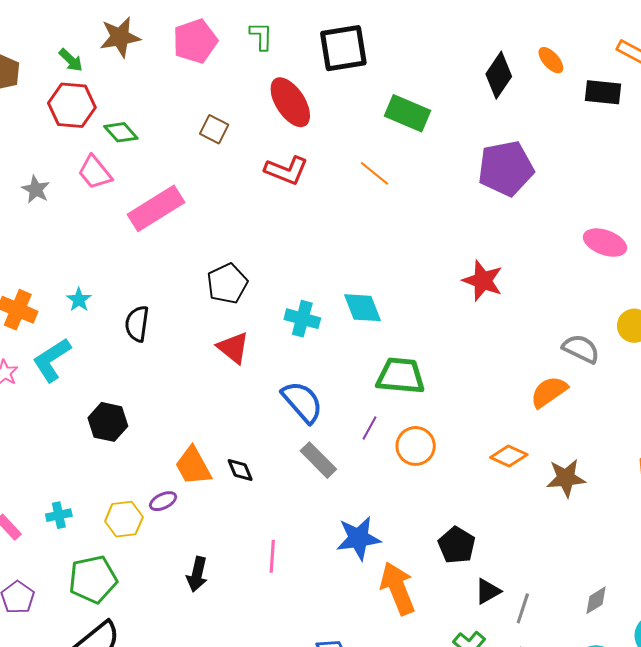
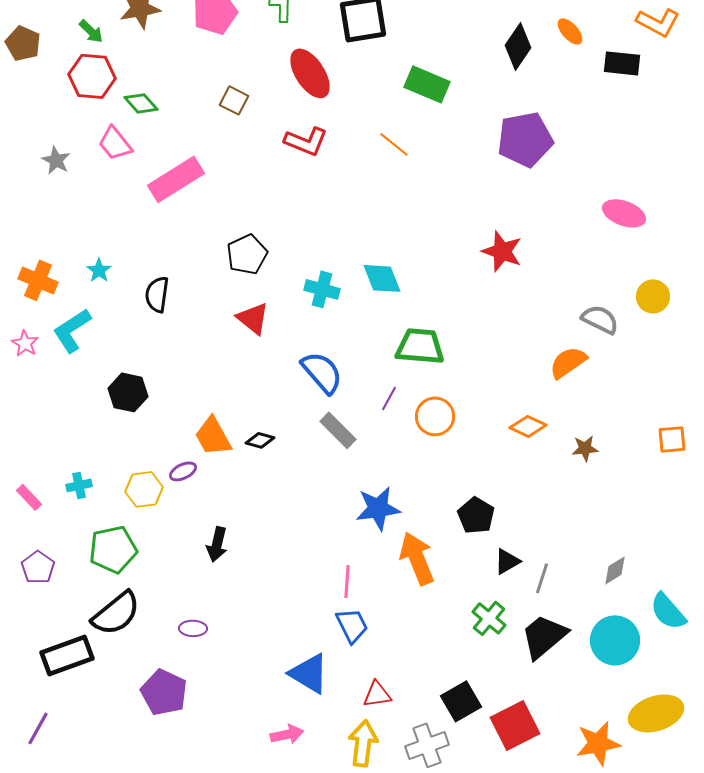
black diamond: (240, 470) -> (260, 440), turned -52
brown star: (566, 478) -> (585, 448), size x0.7
pink line: (272, 556) -> (347, 581), moved

